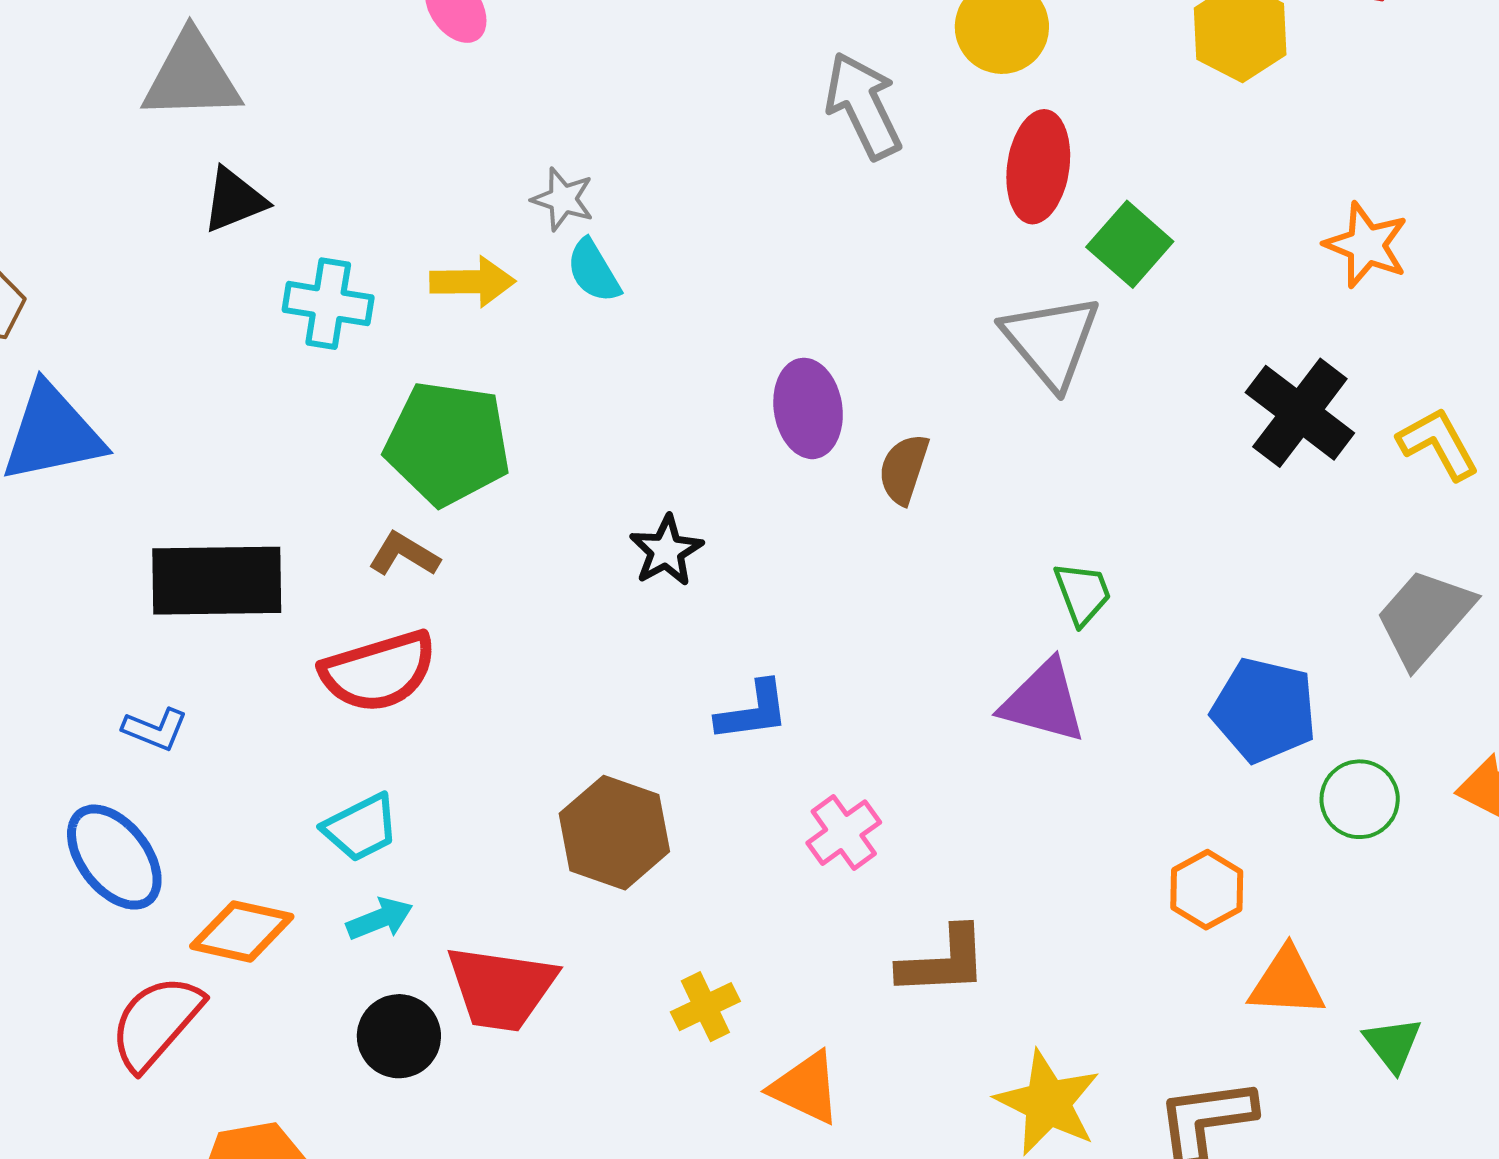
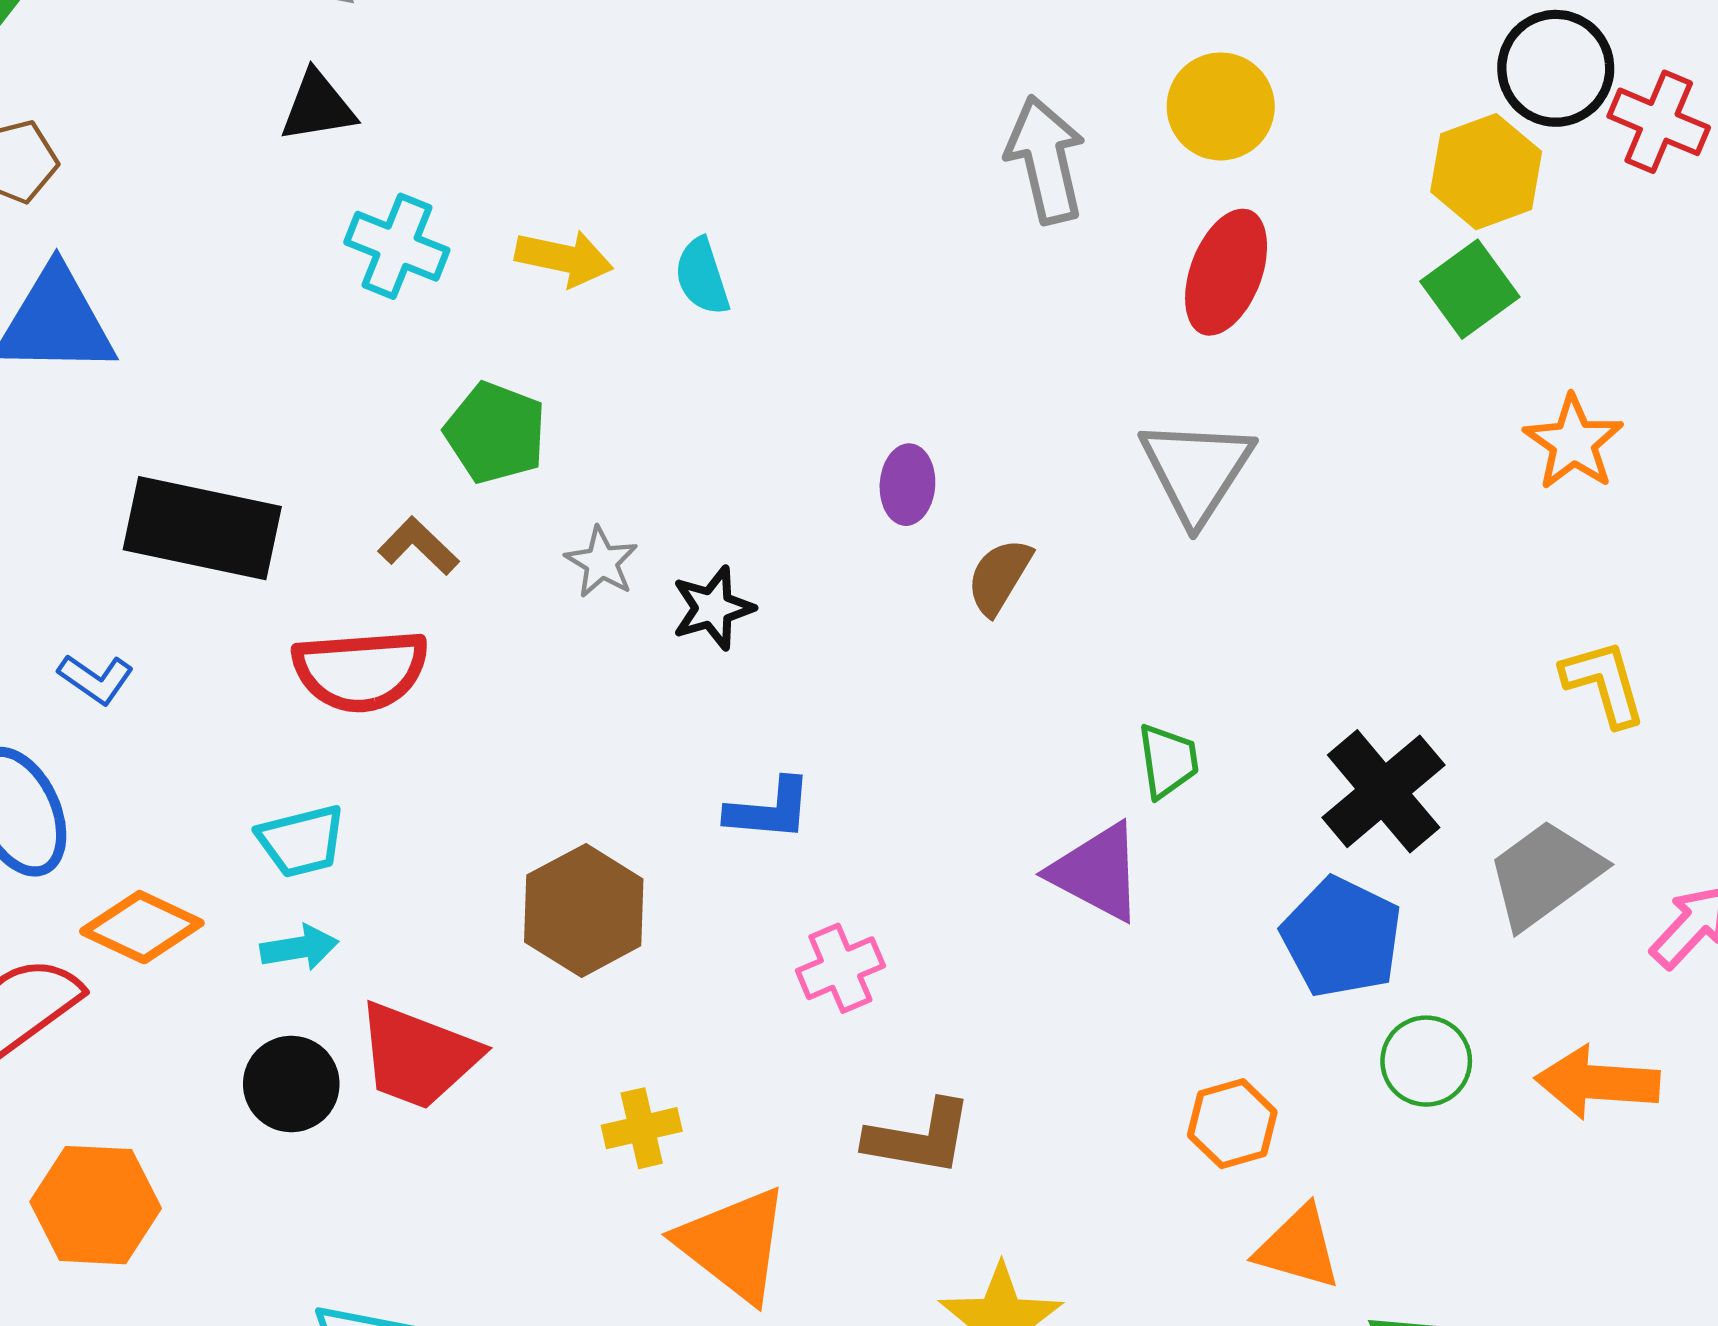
gray star: (563, 199) -> (601, 562), moved
green square: (1130, 244) -> (1470, 289), moved
purple ellipse: (808, 408) -> (907, 485), size x0.7
black cross: (1300, 413) -> (1384, 791), moved
green pentagon: (448, 443) -> (495, 433), size x0.7
orange triangle: (806, 1088) -> (733, 1244), size x1.4

